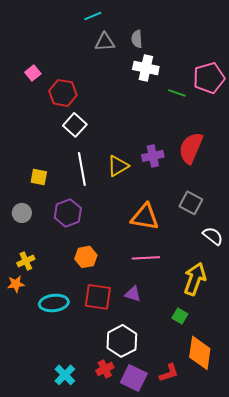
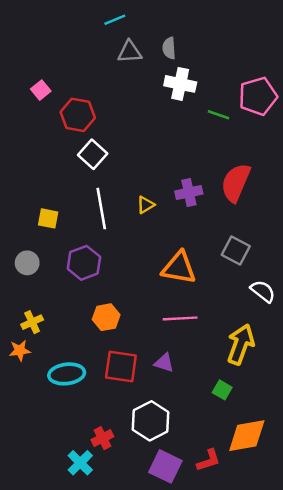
yellow triangle: (118, 166) -> (146, 205), size x0.7
orange diamond: (200, 353) -> (247, 436), turned 72
red cross: (105, 369) -> (102, 438), moved

